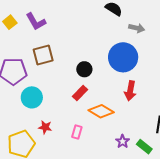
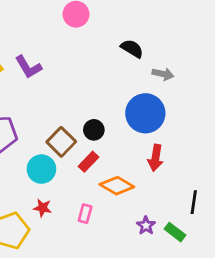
brown square: (43, 55) -> (61, 142), moved, turned -30
cyan circle: (32, 97) -> (41, 169), moved

